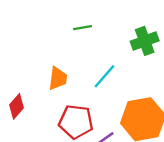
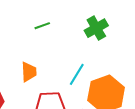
cyan line: (105, 76) -> (77, 74), moved

